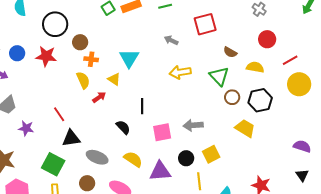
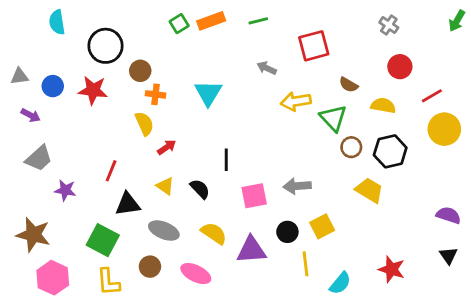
yellow arrow: (180, 72) -> (296, 101), moved
yellow triangle: (114, 79) -> (165, 186), moved
red line: (59, 114) -> (111, 171), turned 56

